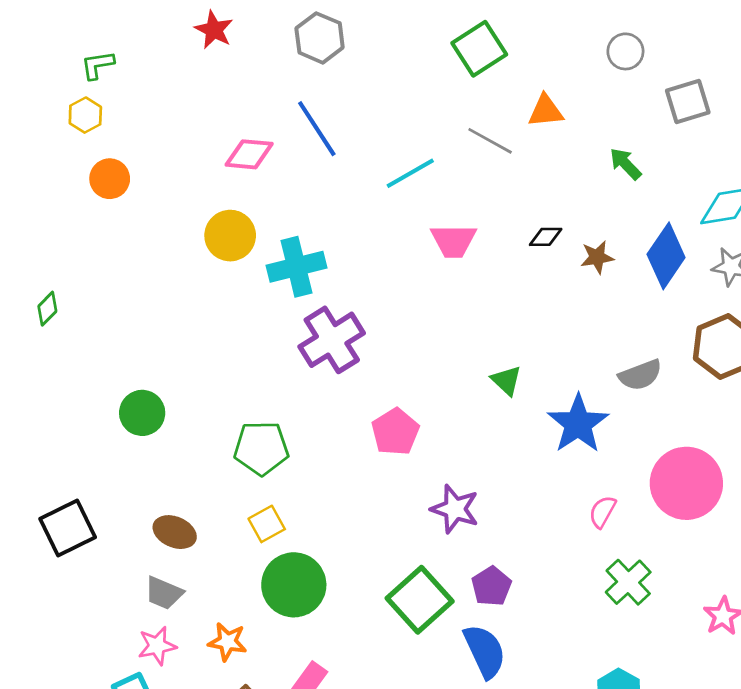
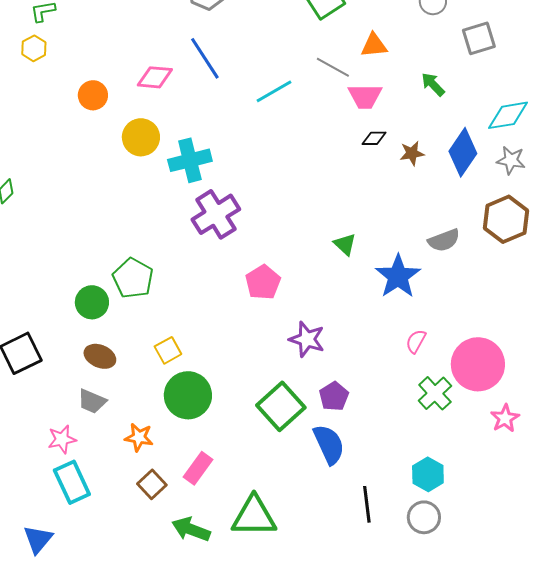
orange circle: (110, 179) -> (93, 95), moved
pink trapezoid: (454, 241) -> (365, 96), moved
green circle: (142, 413) -> (92, 302), moved
green pentagon: (261, 448) -> (133, 278), moved, turned 30
pink circle: (686, 483) -> (478, 364), moved
pink star: (157, 646) -> (62, 439), moved

